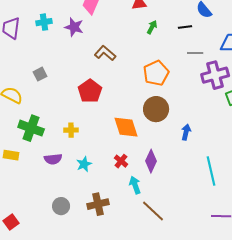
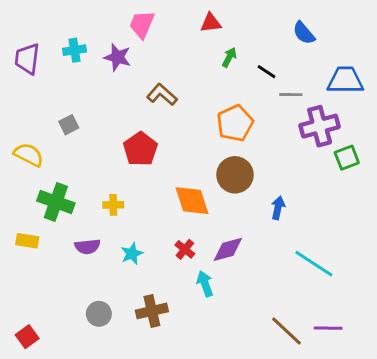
black line: (185, 27) -> (267, 72), moved, turned 40
purple diamond: (151, 161) -> (228, 249), turned 50
cyan line: (211, 171) -> (314, 264), turned -44
brown line: (153, 211) -> (287, 331), moved

